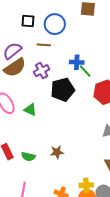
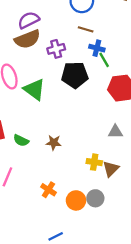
brown line: (44, 45) -> (86, 29), moved
green triangle: (30, 110) -> (34, 89), size x1.5
yellow cross: (86, 185) -> (94, 162), moved

